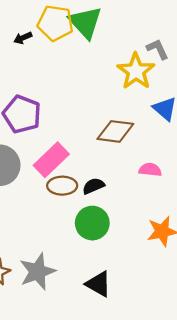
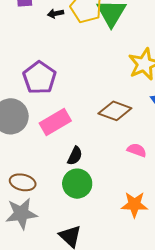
brown ellipse: (62, 186) -> (23, 182), moved
black semicircle: (93, 186) -> (75, 156), moved, turned 126

